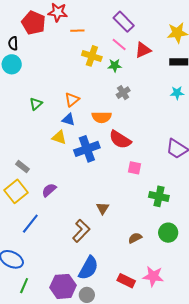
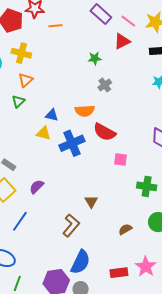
pink line: (119, 45) -> (128, 21), moved
yellow cross: (92, 56) -> (21, 53), moved
orange triangle: (72, 100) -> (25, 80), moved
pink star: (153, 276) -> (146, 267), turned 30
red rectangle: (126, 281) -> (119, 273), turned -30

